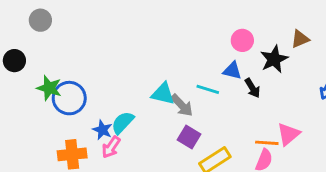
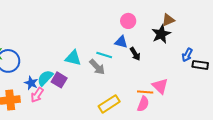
black star: (274, 59) -> (161, 34), moved
gray arrow: (182, 105) -> (97, 67), moved
pink triangle: (288, 134) -> (160, 86), turned -36
purple square: (189, 137) -> (59, 80), moved

